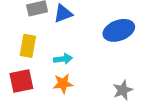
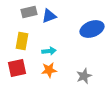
gray star: (123, 90) -> (84, 76), moved

